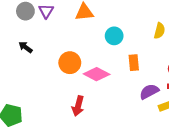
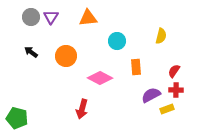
orange circle: (70, 63) -> (66, 56), moved

